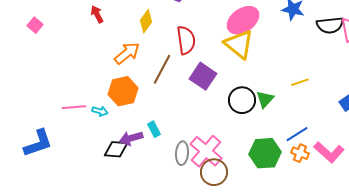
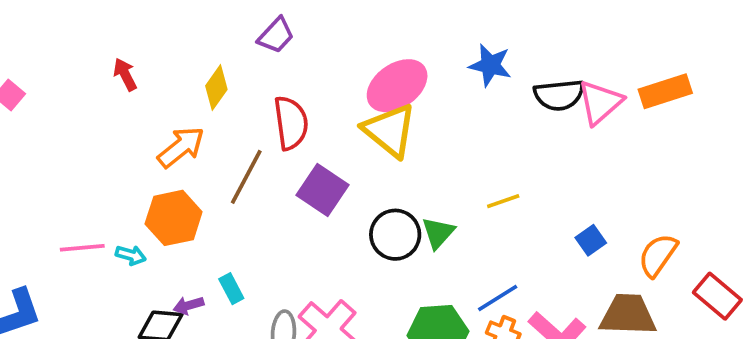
purple arrow: (131, 138) -> (188, 305), size x0.7

